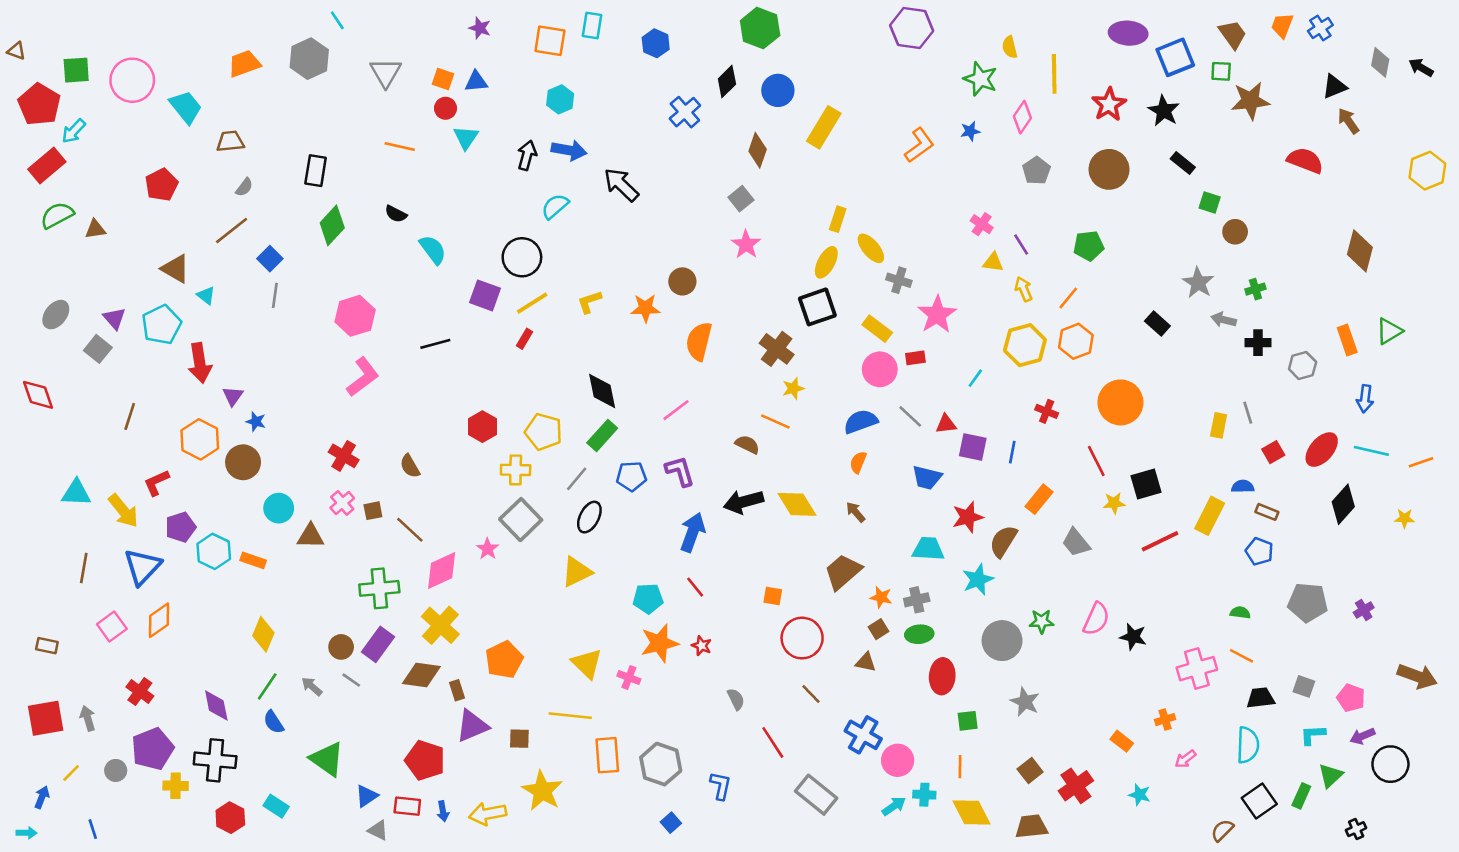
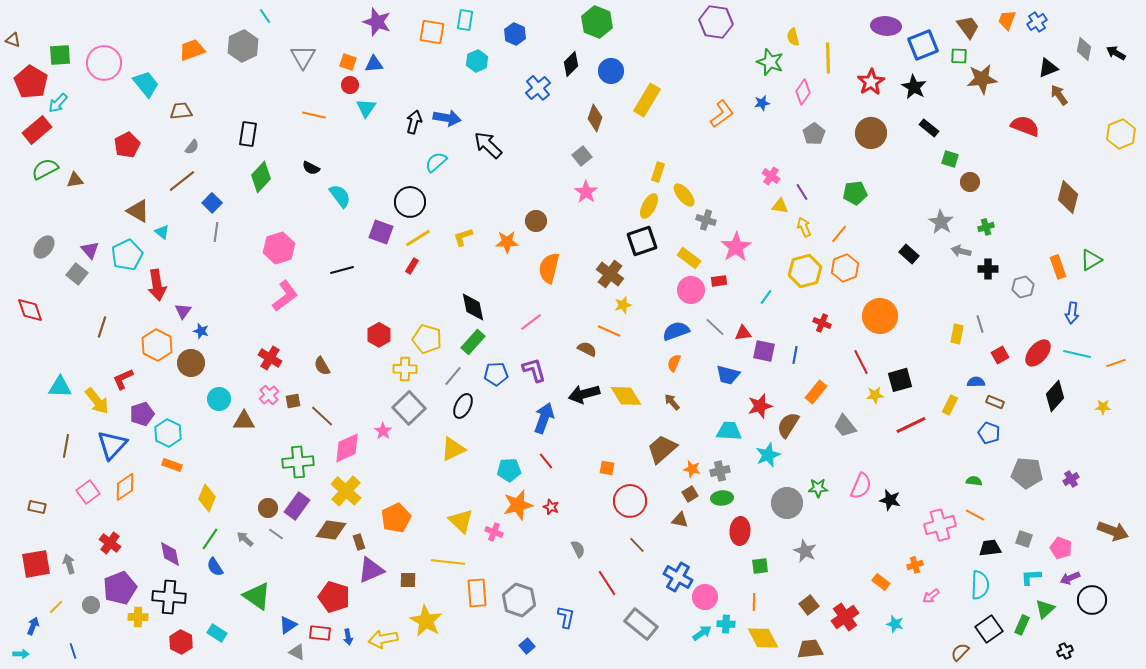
purple star: (480, 28) -> (377, 22), size x1.6
cyan hexagon: (560, 99) -> (477, 61), moved
yellow rectangle: (1210, 516) -> (950, 405), size x0.7
orange rectangle: (253, 560) -> (172, 465), moved

